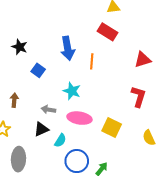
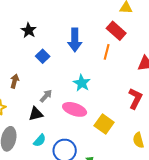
orange line: (92, 61) -> (107, 52), moved
cyan star: (72, 91) -> (82, 83), moved
gray arrow: (48, 110) -> (46, 96), turned 112
cyan semicircle: (60, 141) -> (40, 140), moved

